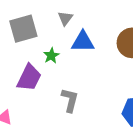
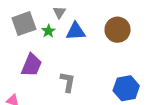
green star: (51, 56) -> (48, 31), moved

